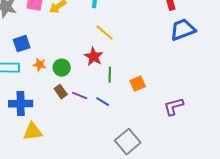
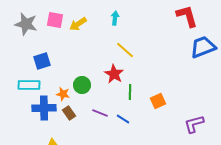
orange star: (40, 65) -> (63, 94), moved
brown rectangle: (61, 92) -> (69, 113), moved
blue cross: (21, 104) -> (44, 108), moved

